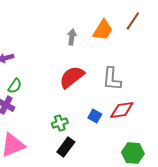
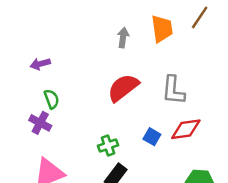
orange trapezoid: (103, 30) -> (162, 29), turned -40
green semicircle: (15, 86) -> (51, 99), turned -56

